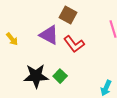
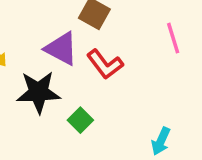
black star: (36, 76) -> (39, 92), moved

